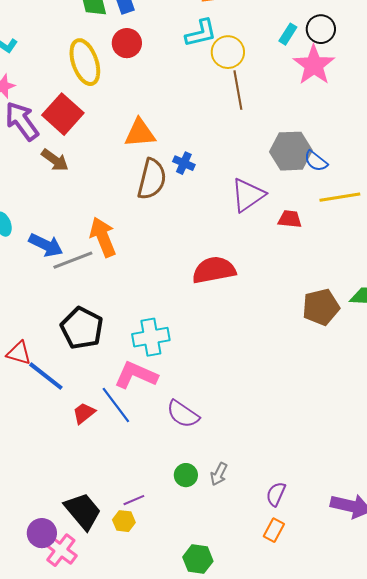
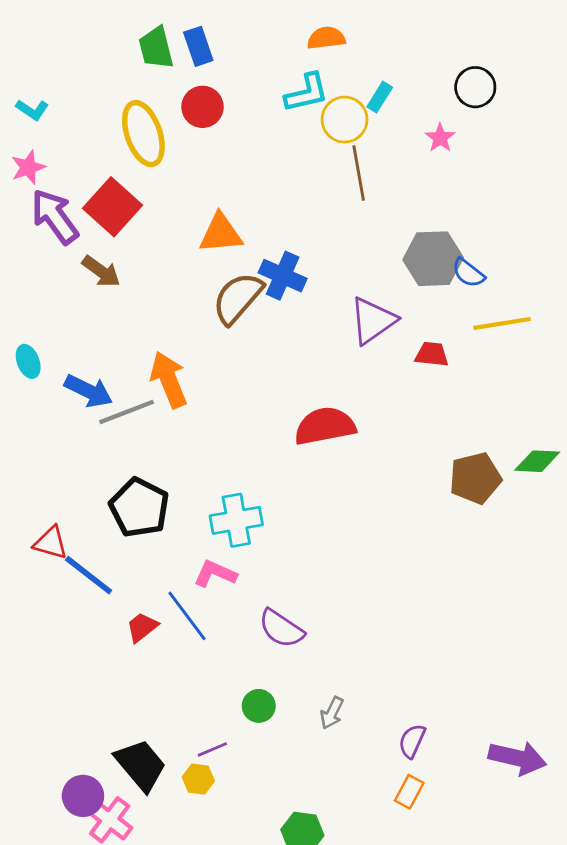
cyan rectangle: (288, 34) -> (380, 97), moved
pink star: (314, 65) -> (440, 138), moved, size x0.5
blue cross: (184, 163) -> (283, 276), size x1.5
brown semicircle: (152, 179) -> (238, 298), turned -153
pink L-shape: (136, 375) -> (215, 574), size x0.7
green circle: (186, 475) -> (259, 706), moved

